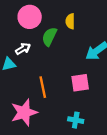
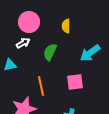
green semicircle: (49, 37) -> (50, 52), moved
white arrow: (23, 49) -> (23, 43), moved

